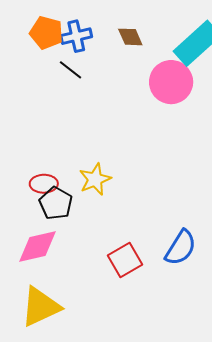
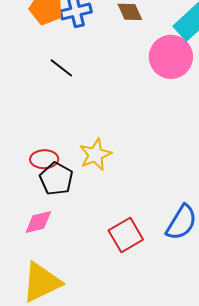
black line: (71, 70) -> (61, 68), moved
pink diamond: (38, 246) -> (38, 222), size x0.7

